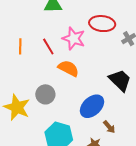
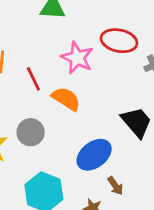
red line: (48, 47) -> (33, 79), moved

